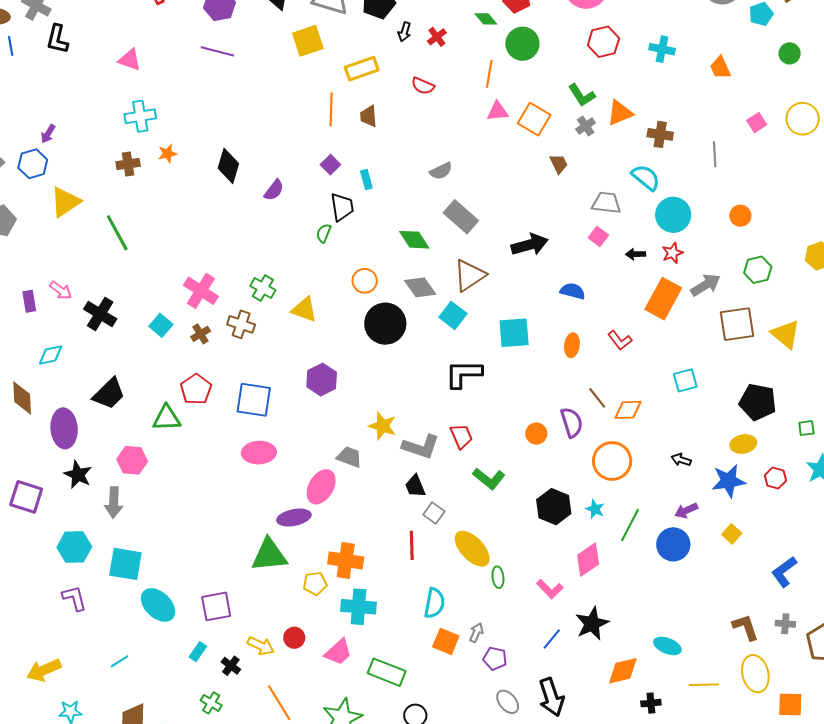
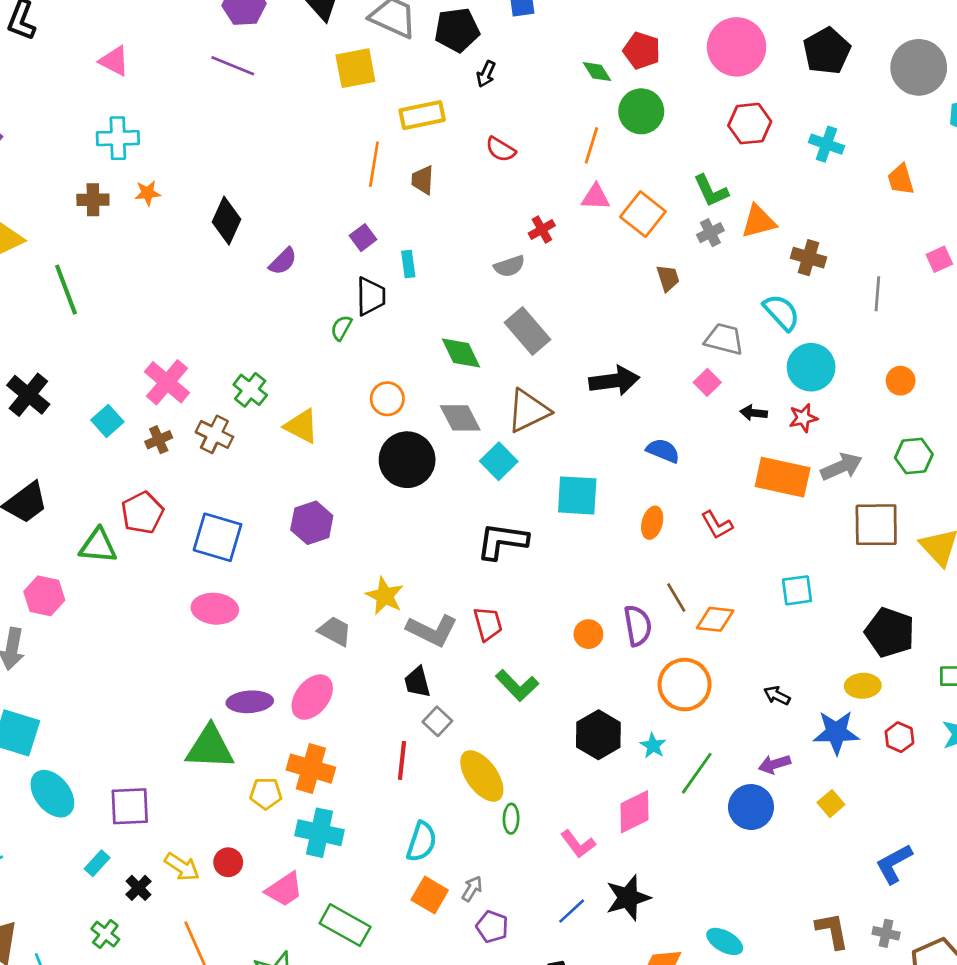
red cross: (437, 37) -> (542, 229), moved
orange rectangle: (663, 299) -> (783, 477), turned 66
pink ellipse: (321, 487) -> (312, 697), moved

